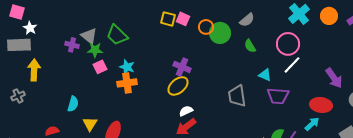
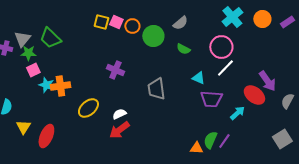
orange circle: (206, 27) -> (132, 26), moved
gray triangle: (89, 36) -> (22, 39), turned 30
green semicircle: (250, 46) -> (183, 49), turned -32
cyan star: (127, 67) -> (46, 85), moved
yellow ellipse: (178, 86) -> (88, 108), moved
gray trapezoid: (237, 96) -> (156, 89), moved
red ellipse: (321, 105) -> (254, 95), moved, turned 30
cyan arrow: (312, 124) -> (237, 113), moved

